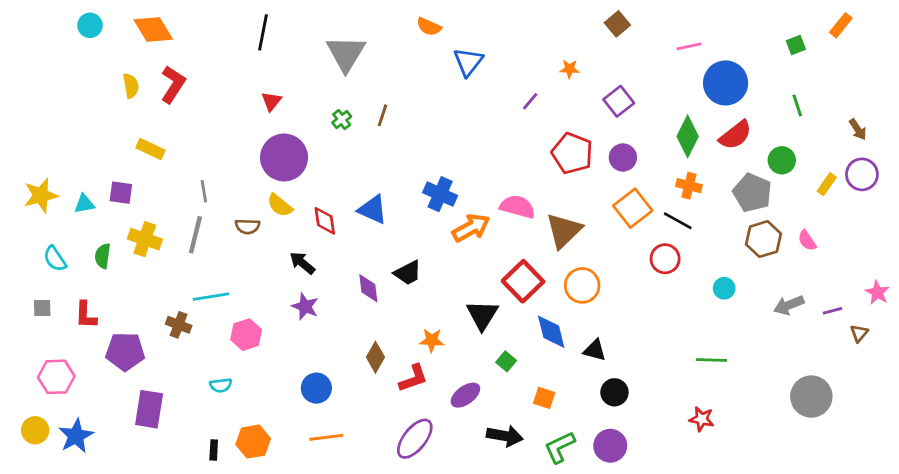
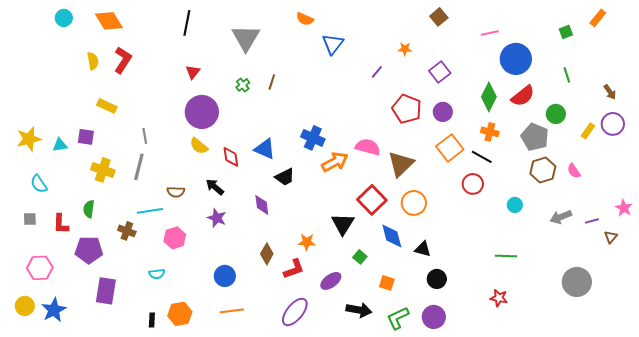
brown semicircle: (247, 226) -> (176, 192), moved
green semicircle: (103, 256) -> (89, 209), moved
black trapezoid: (408, 273) -> (285, 177), moved

